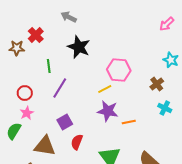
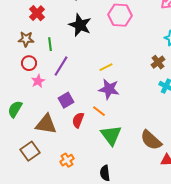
brown star: (17, 48) -> (26, 39), moved
pink hexagon: (119, 70) -> (120, 15), moved
red circle: (25, 93) -> (29, 63), moved
pink star: (27, 113) -> (38, 81), moved
orange line: (129, 122) -> (99, 111), moved, turned 48

